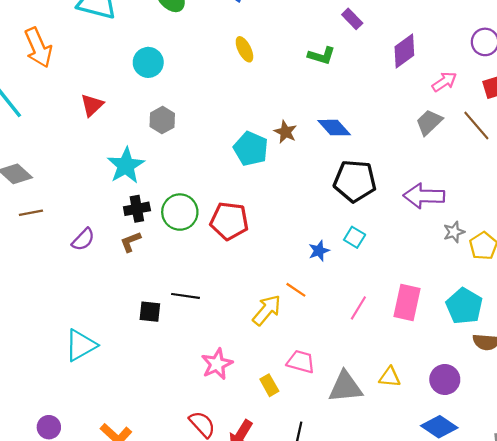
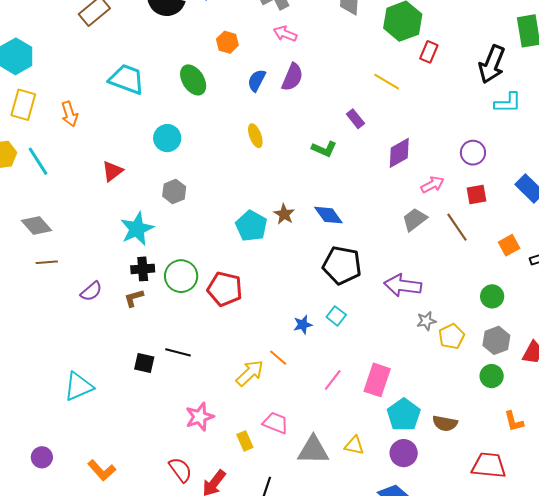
orange arrow: (38, 48) -> (70, 114), size x0.7
cyan pentagon: (464, 306) -> (404, 415), moved

